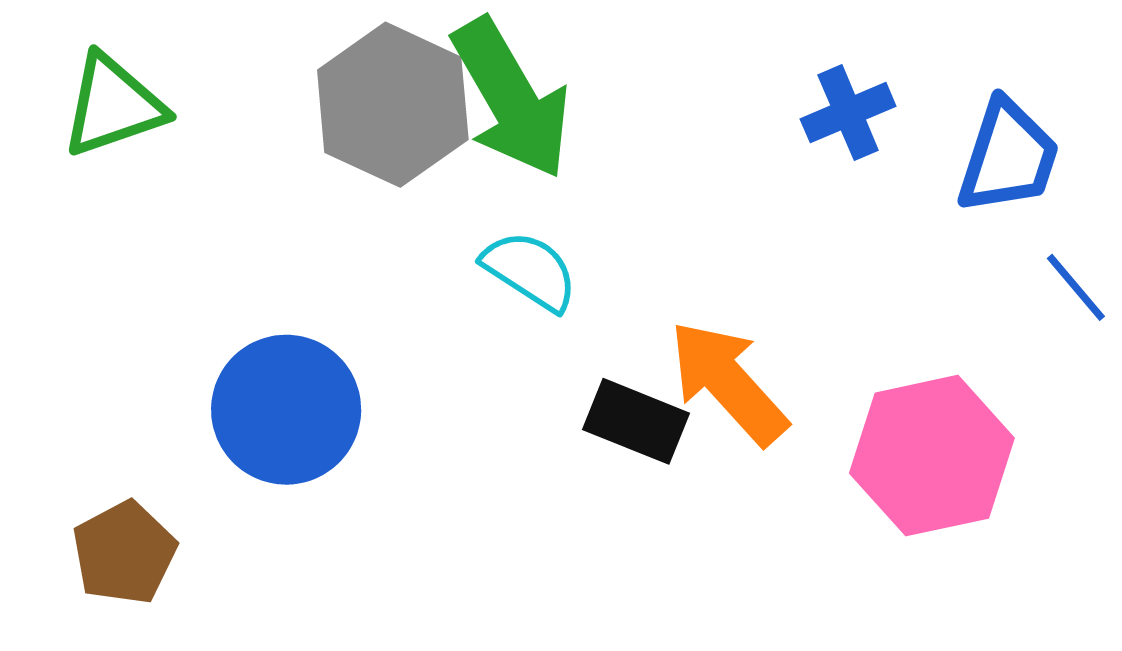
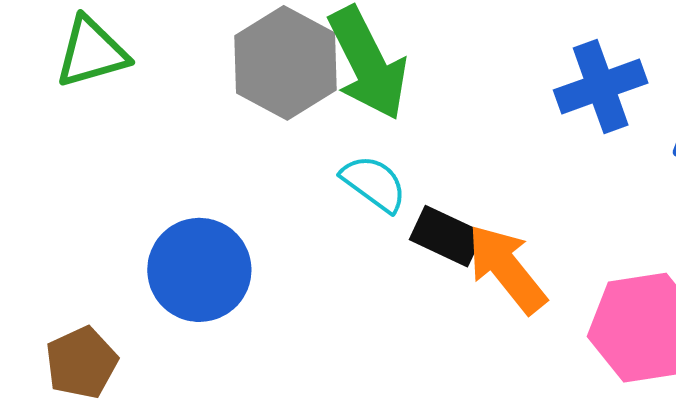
blue cross: (848, 113) -> (601, 87), size x1.4
black rectangle: (636, 421) -> (446, 236), moved

